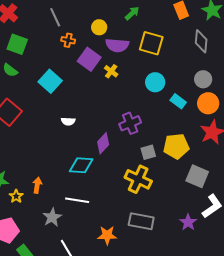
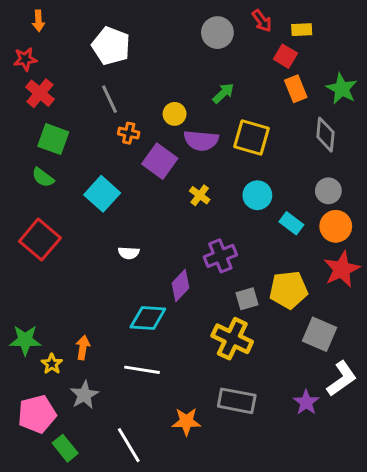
yellow cross: (111, 71) -> (200, 195), moved
gray star: (52, 217) -> (84, 395), moved

